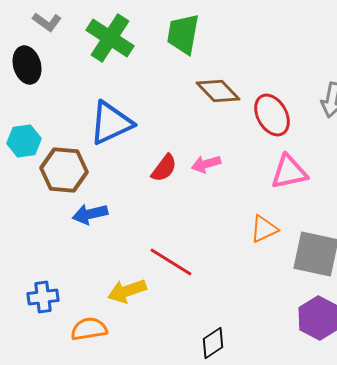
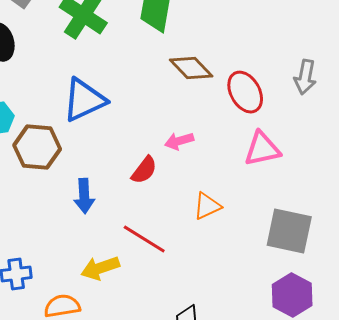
red semicircle: (164, 168) -> (144, 170), moved
blue arrow: (90, 214) -> (84, 196), moved, turned -80
orange triangle: (264, 229) -> (207, 206), moved

